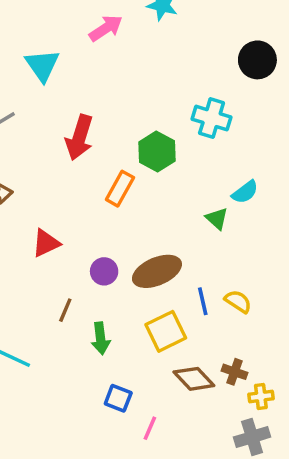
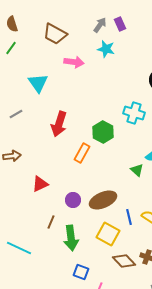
pink arrow: (106, 28) -> (74, 62), turned 42
yellow square: (166, 331) -> (108, 234), turned -35
green arrow: (101, 338) -> (71, 238), size x1.4

